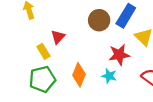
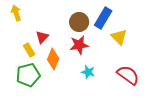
red star: (119, 55) -> (79, 45), moved
orange diamond: (79, 75) -> (53, 59), moved

